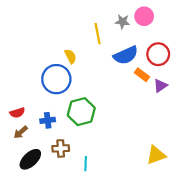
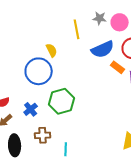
pink circle: (144, 16) -> (120, 22), moved
blue cross: (48, 120) -> (31, 109), turned -32
black ellipse: (30, 159) -> (15, 145), turned -50

